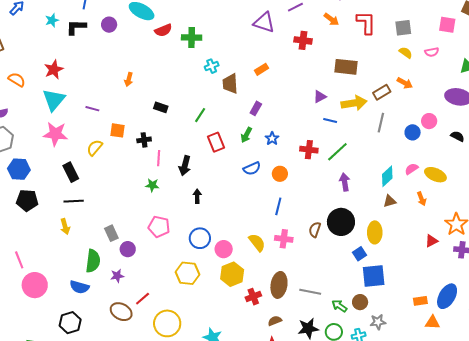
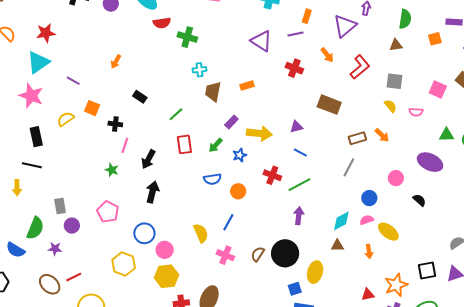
red L-shape: (366, 23) -> (360, 67), turned 35
yellow arrow: (354, 103) -> (259, 133), moved
blue circle: (413, 132) -> (369, 198), moved
black arrow: (197, 196) -> (152, 192), size x1.5
yellow semicircle: (257, 243) -> (201, 233), moved

